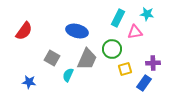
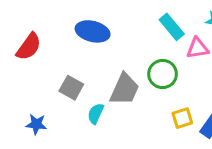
cyan rectangle: (118, 18) -> (172, 27), turned -66
blue ellipse: (77, 31) -> (93, 31), moved
yellow square: (125, 69) -> (182, 118), moved

